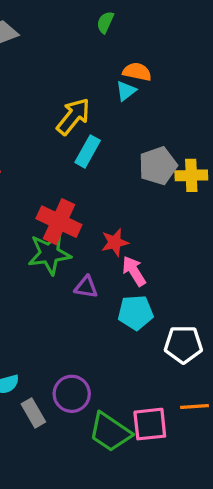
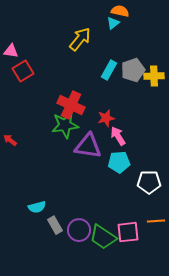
cyan rectangle: (88, 151) -> (109, 70), moved
purple triangle: (86, 287) -> (88, 146), size x1.8
purple circle: (72, 394) -> (79, 230), moved

